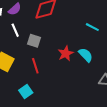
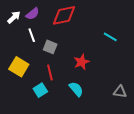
cyan semicircle: (86, 55) -> (76, 89), moved
cyan square: (26, 91) -> (40, 90), moved

